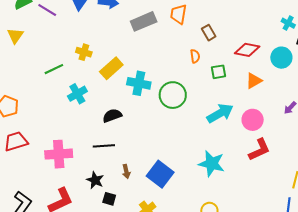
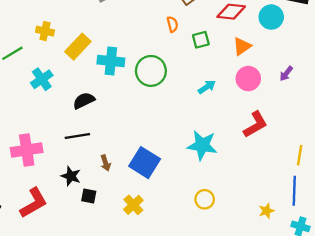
cyan arrow: (220, 113) -> (207, 87), size x0.6
pink circle: (253, 120) -> (248, 79), moved

